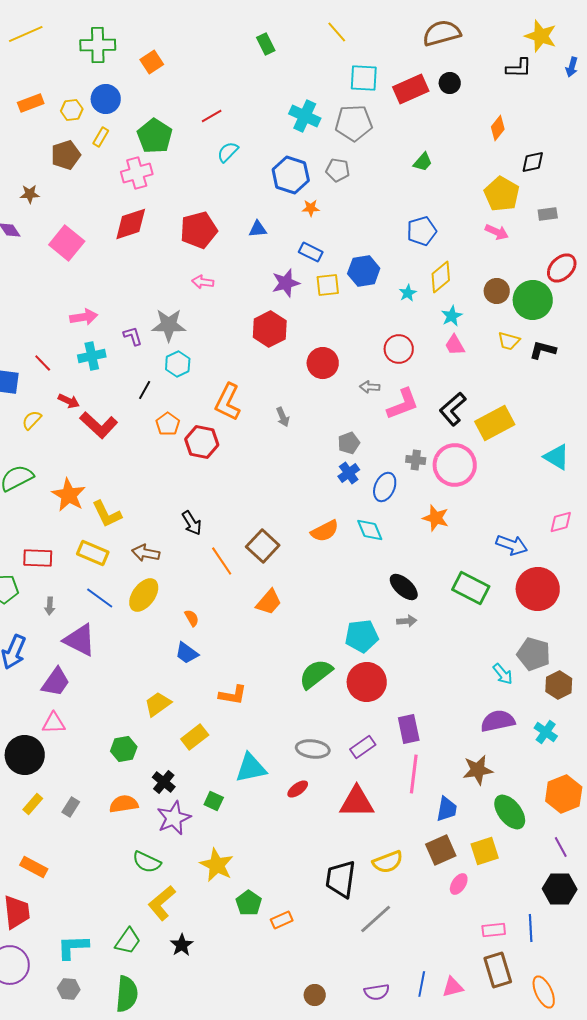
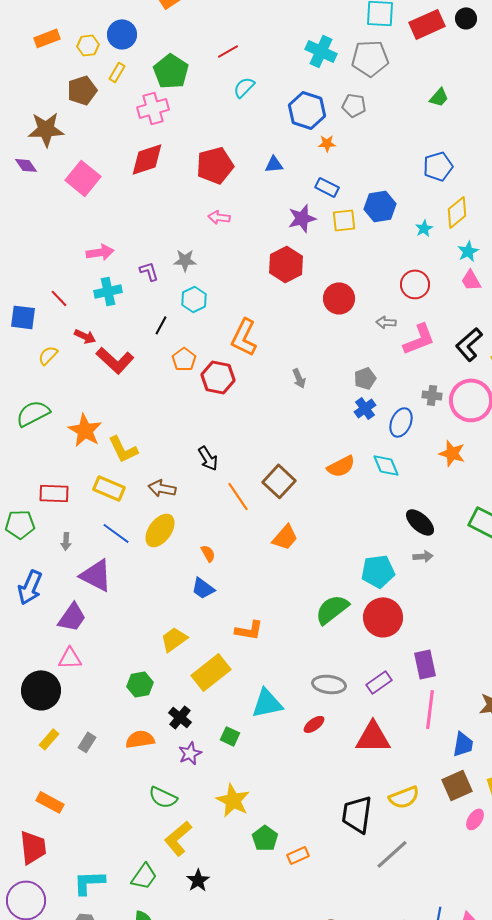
brown star: (30, 194) -> (46, 129), size x1.8
gray star: (169, 325) -> (185, 260), size x0.7
gray arrow: (283, 417) -> (299, 378), moved
yellow rectangle: (195, 737) -> (211, 672), size x1.4
purple star: (174, 818) -> (190, 753), size x0.7

